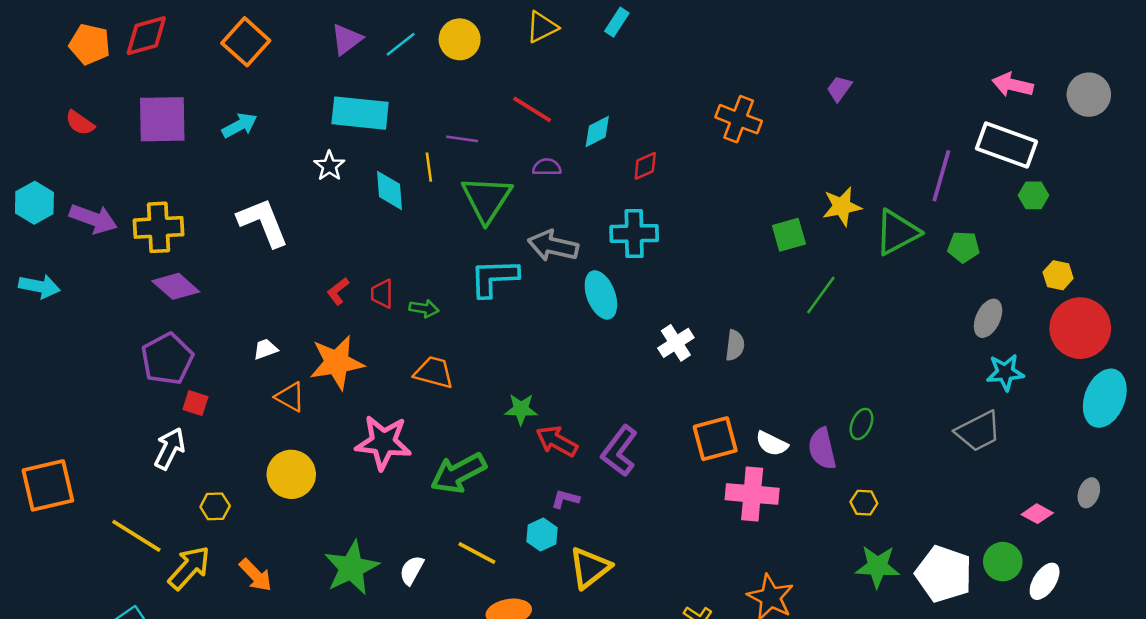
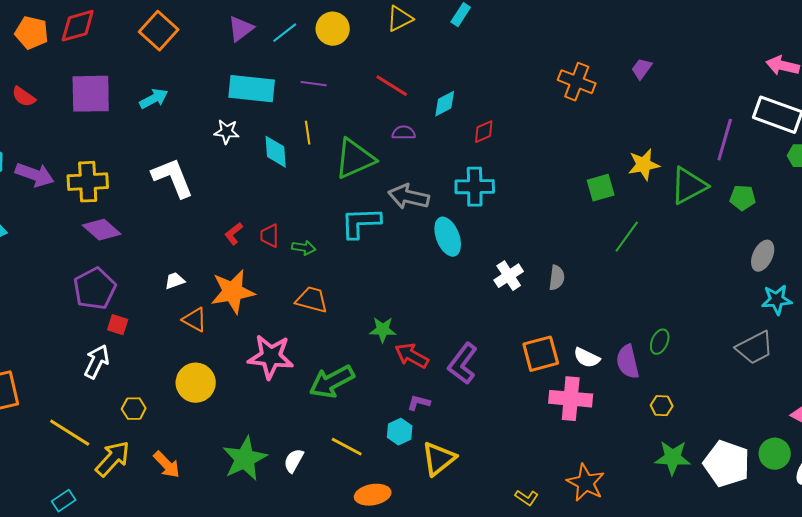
orange cross: (739, 119) -> (577, 82), moved
purple line: (462, 139) -> (314, 84), moved
white star: (329, 166) -> (227, 132), turned -30
green triangle: (487, 199) -> (355, 159), turned 33

